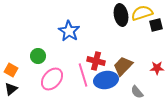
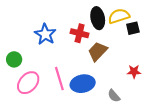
red cross: (96, 61) -> (80, 33), moved
brown trapezoid: (123, 66) -> (98, 51), moved

